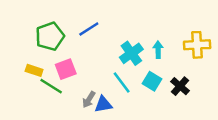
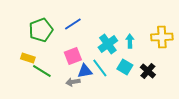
pink square: (66, 69) -> (73, 56), moved
gray arrow: (89, 100) -> (73, 82), turned 48
blue triangle: (103, 104) -> (85, 71), moved

